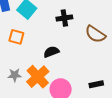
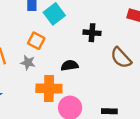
gray star: (15, 75) -> (28, 63), moved
orange cross: (38, 77) -> (49, 88), turned 30

